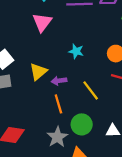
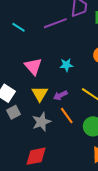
pink triangle: (42, 22) -> (33, 66), moved
gray star: (57, 137) -> (41, 122), moved, turned 30

